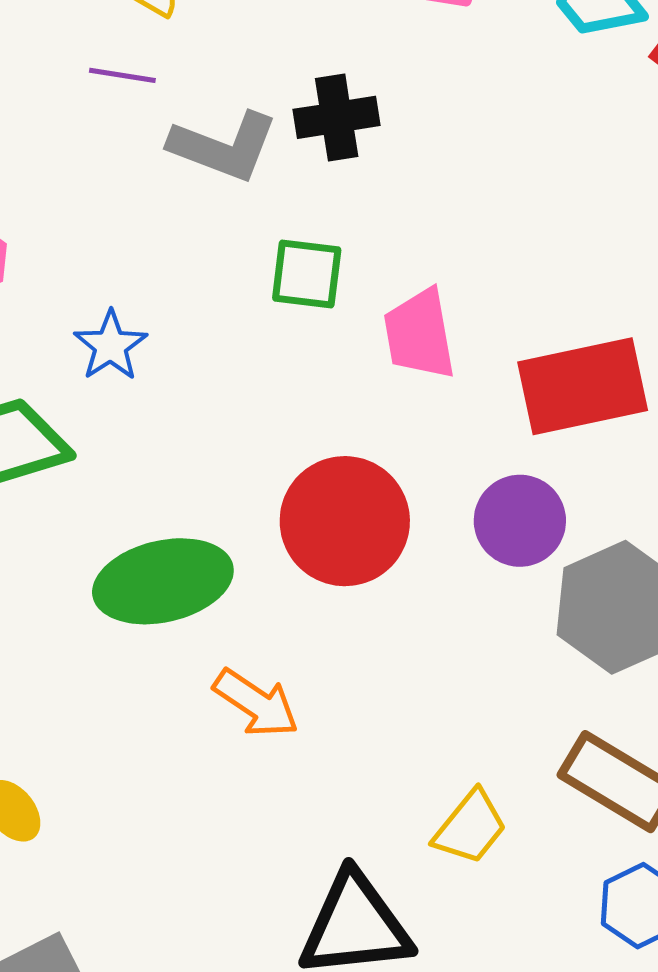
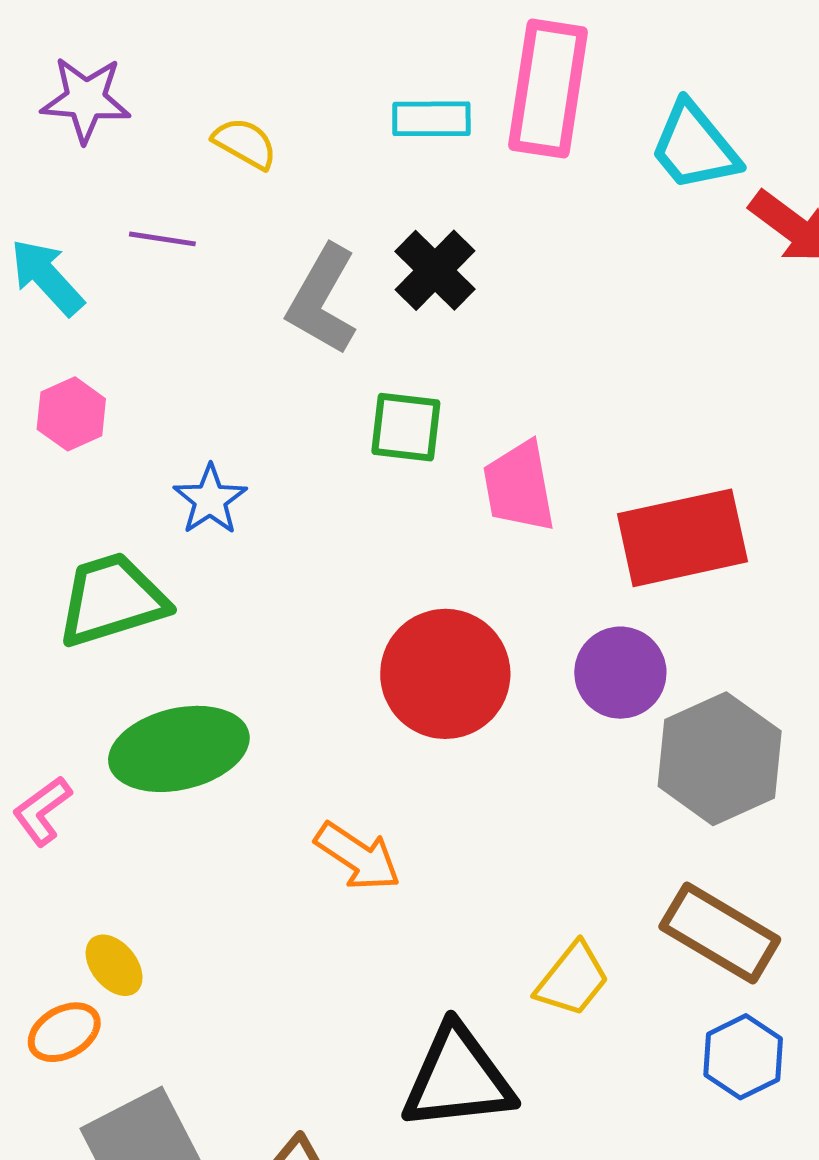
purple line: (122, 75) -> (162, 239), moved
black cross: (337, 117) -> (435, 270), turned -36
gray L-shape: (224, 146) -> (322, 300), turned 99
green ellipse: (163, 581) -> (179, 749), moved

